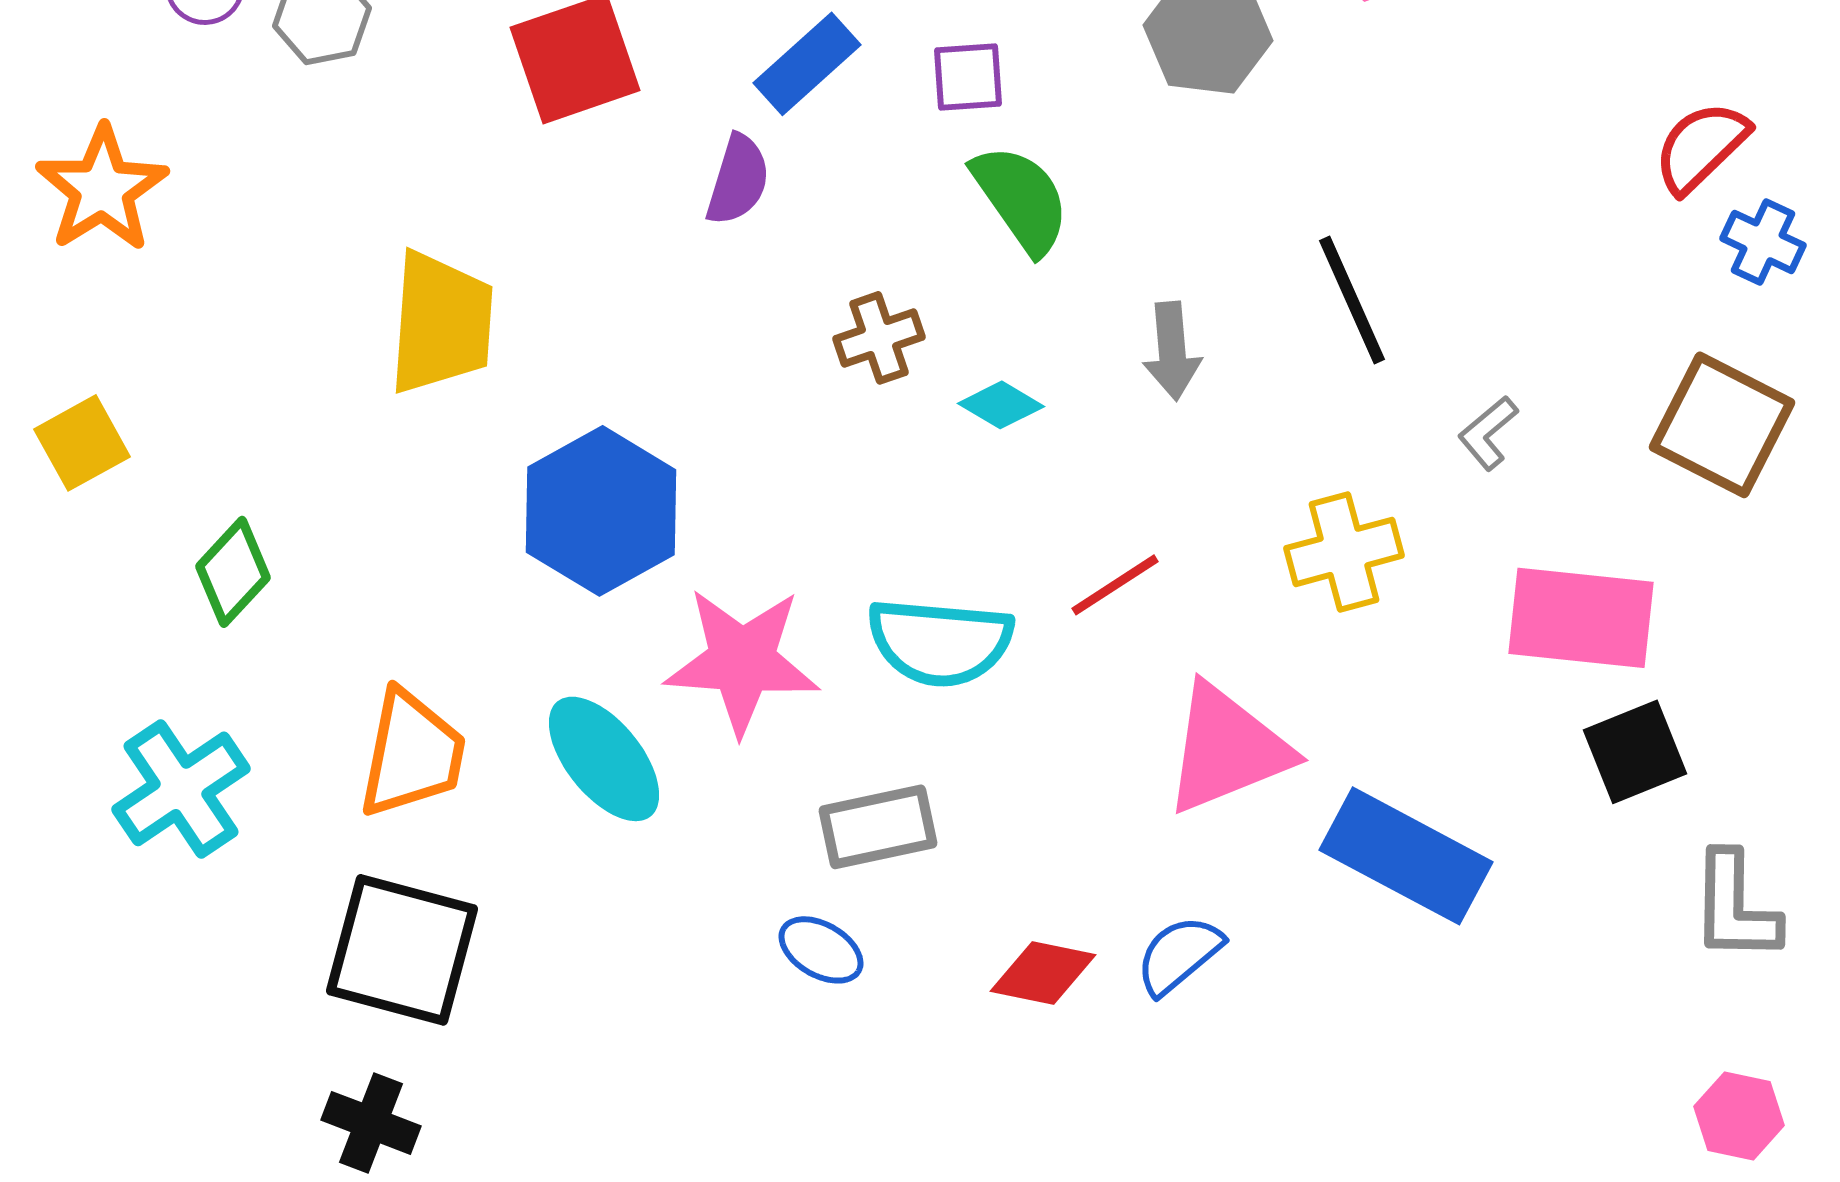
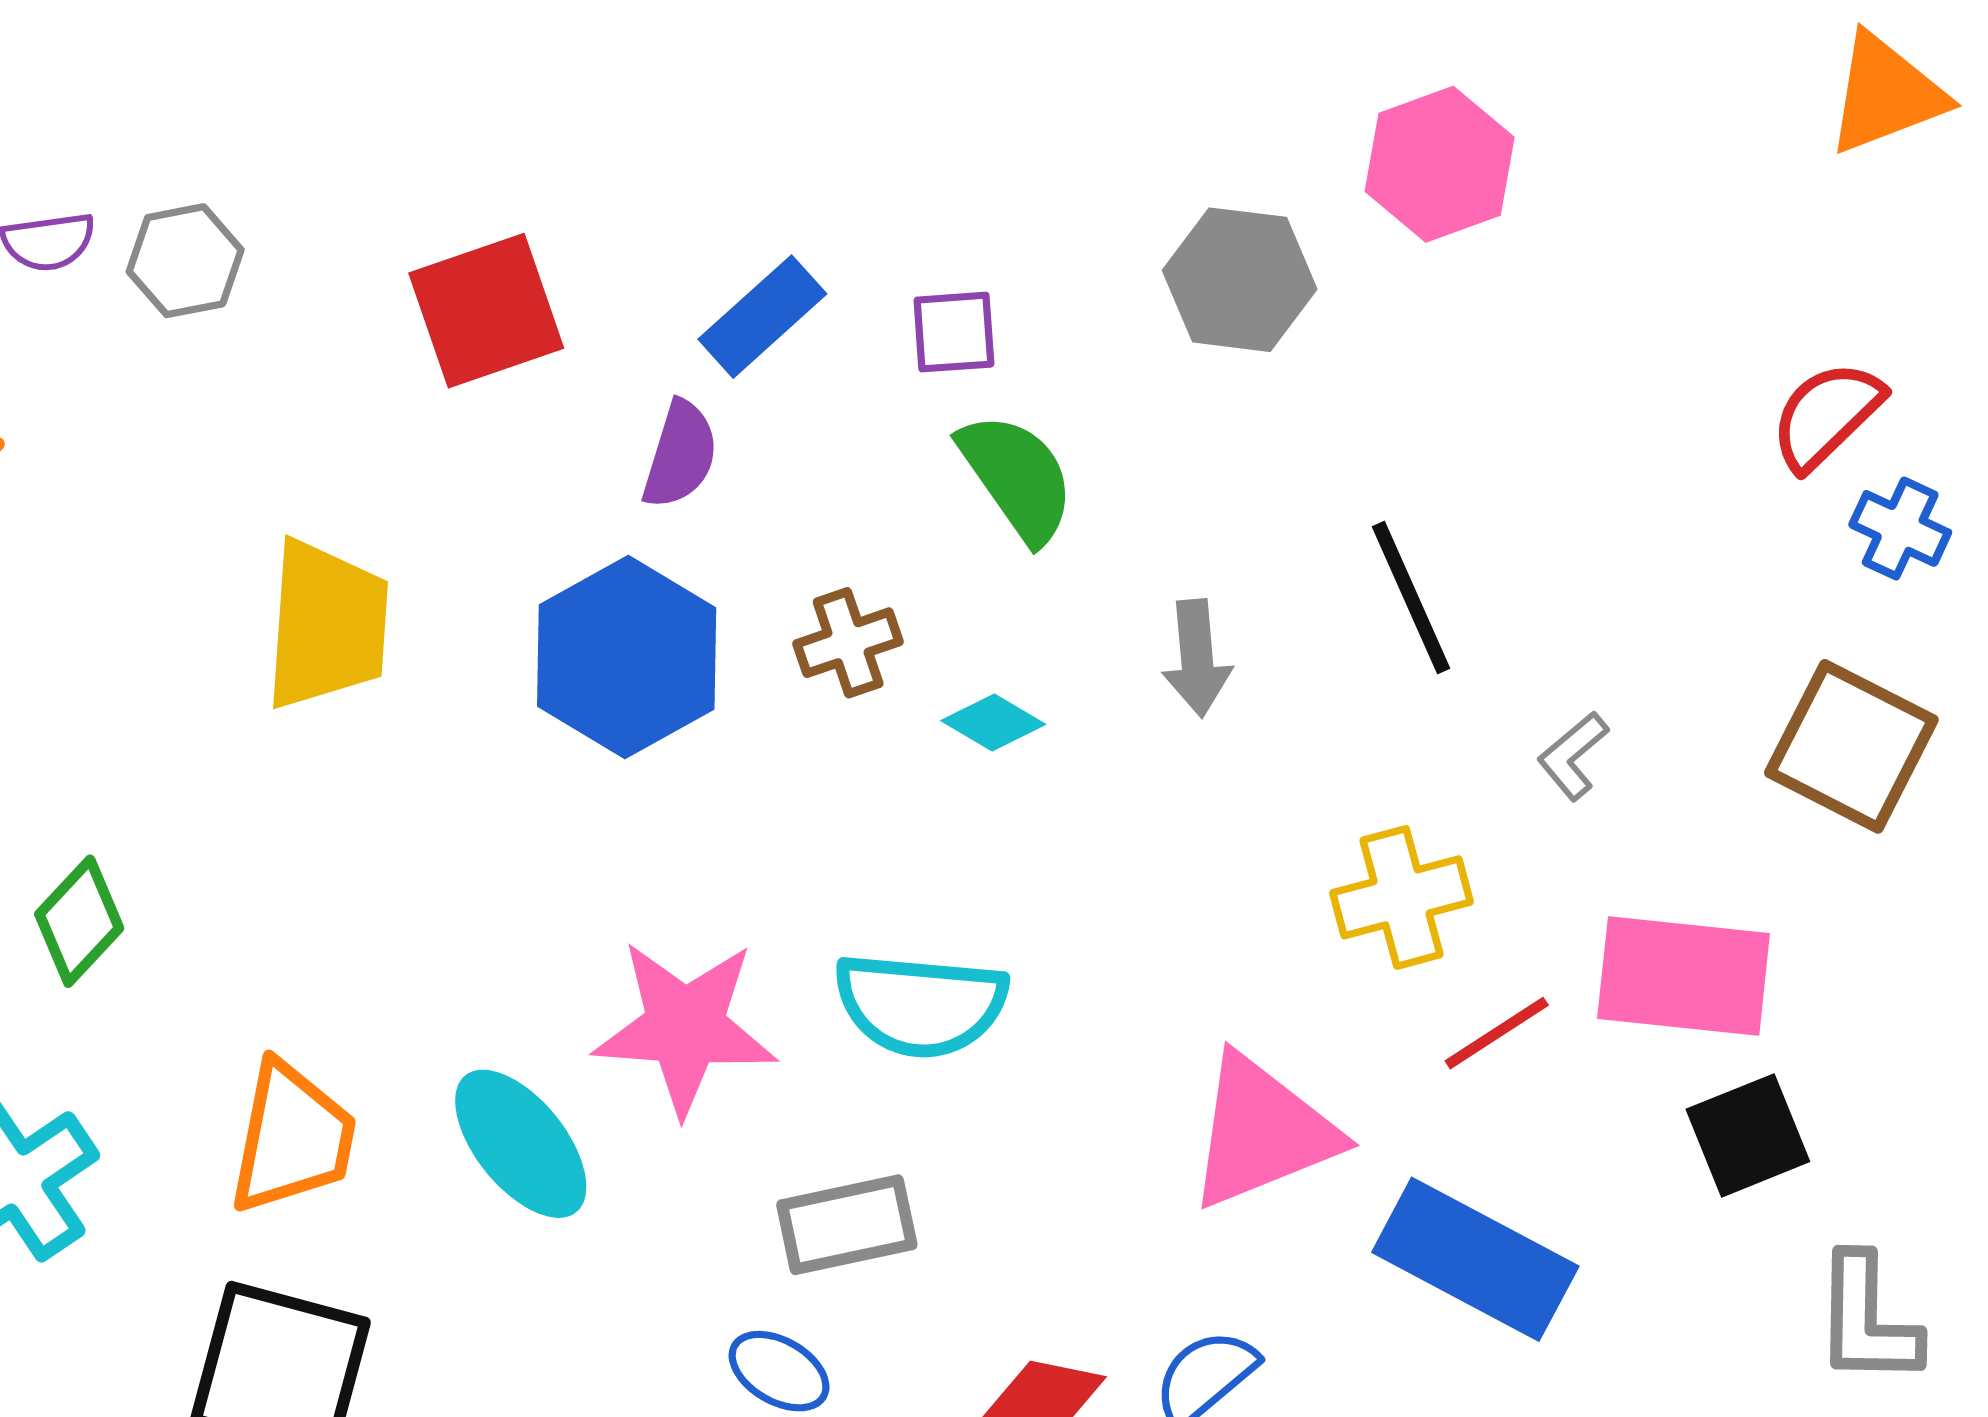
blue hexagon: (601, 511) -> (627, 657), moved
red line: (1115, 585) -> (1497, 1033), moved

